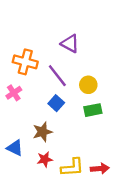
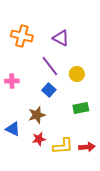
orange cross: (25, 62) -> (22, 36), moved
pink cross: (14, 93) -> (12, 81), turned 32
green rectangle: (93, 110) -> (81, 108), moved

